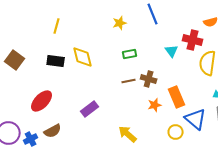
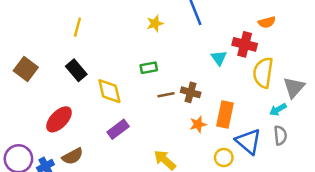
green rectangle: (130, 54) -> (149, 68), moved
yellow diamond: (83, 57) -> (109, 91), moved
black rectangle: (56, 61) -> (76, 70), turned 42
orange rectangle: (177, 97) -> (225, 114), turned 35

